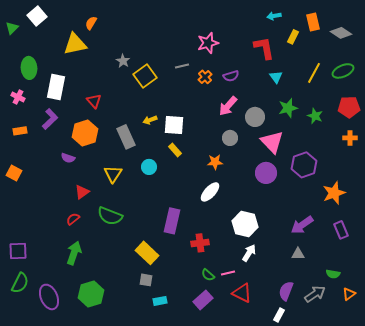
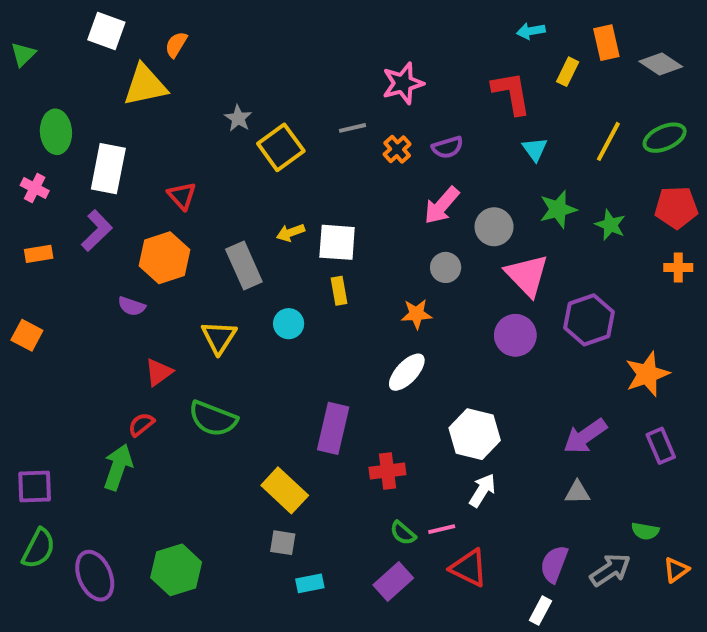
white square: (37, 16) -> (106, 31), moved, turned -30
yellow rectangle: (175, 150) -> (339, 291), turned 32
green arrow: (74, 253) -> (118, 467), moved

